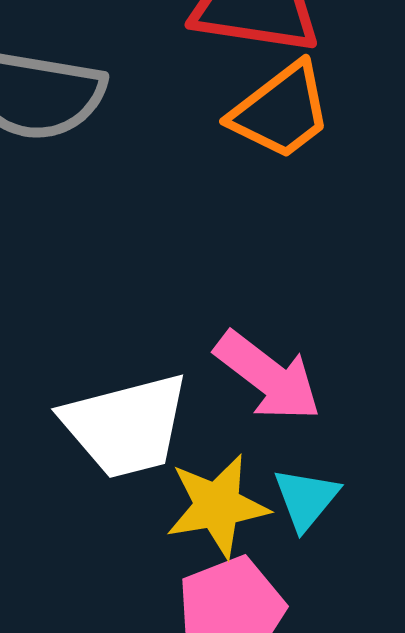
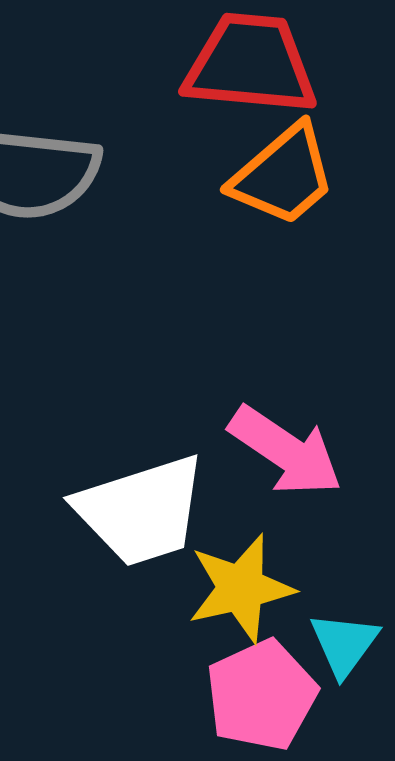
cyan triangle: (306, 499) -> (344, 644), moved

